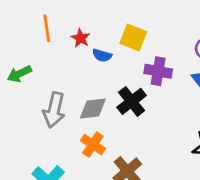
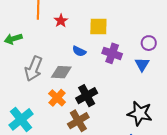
yellow square: (133, 37) -> (98, 27), turned -30
blue semicircle: (102, 55) -> (79, 51), moved
black cross: (132, 101) -> (87, 96), moved

